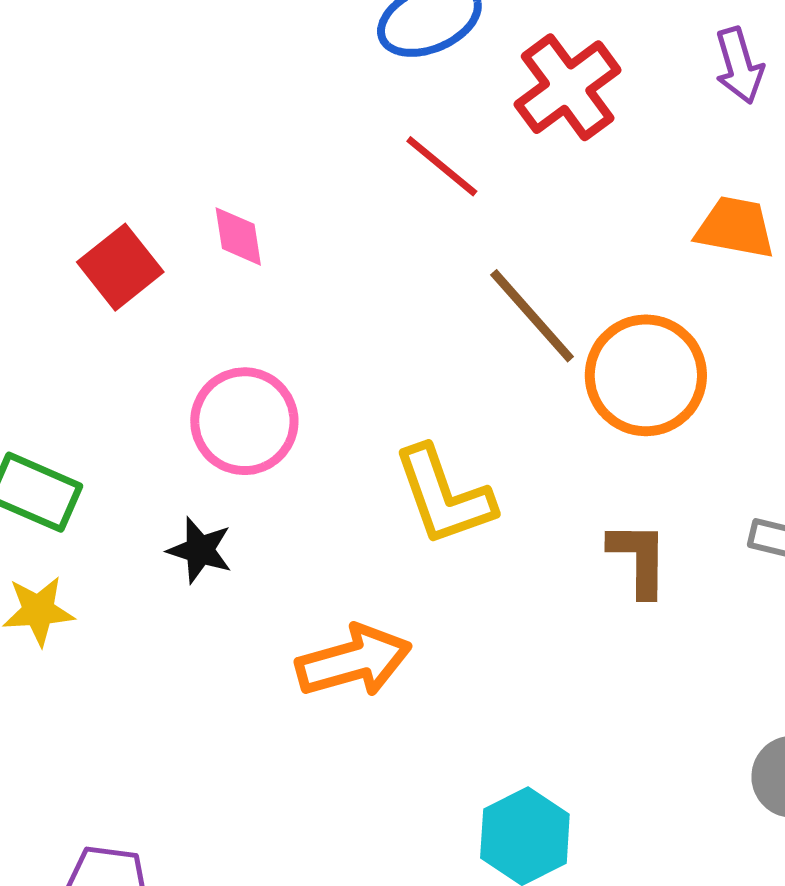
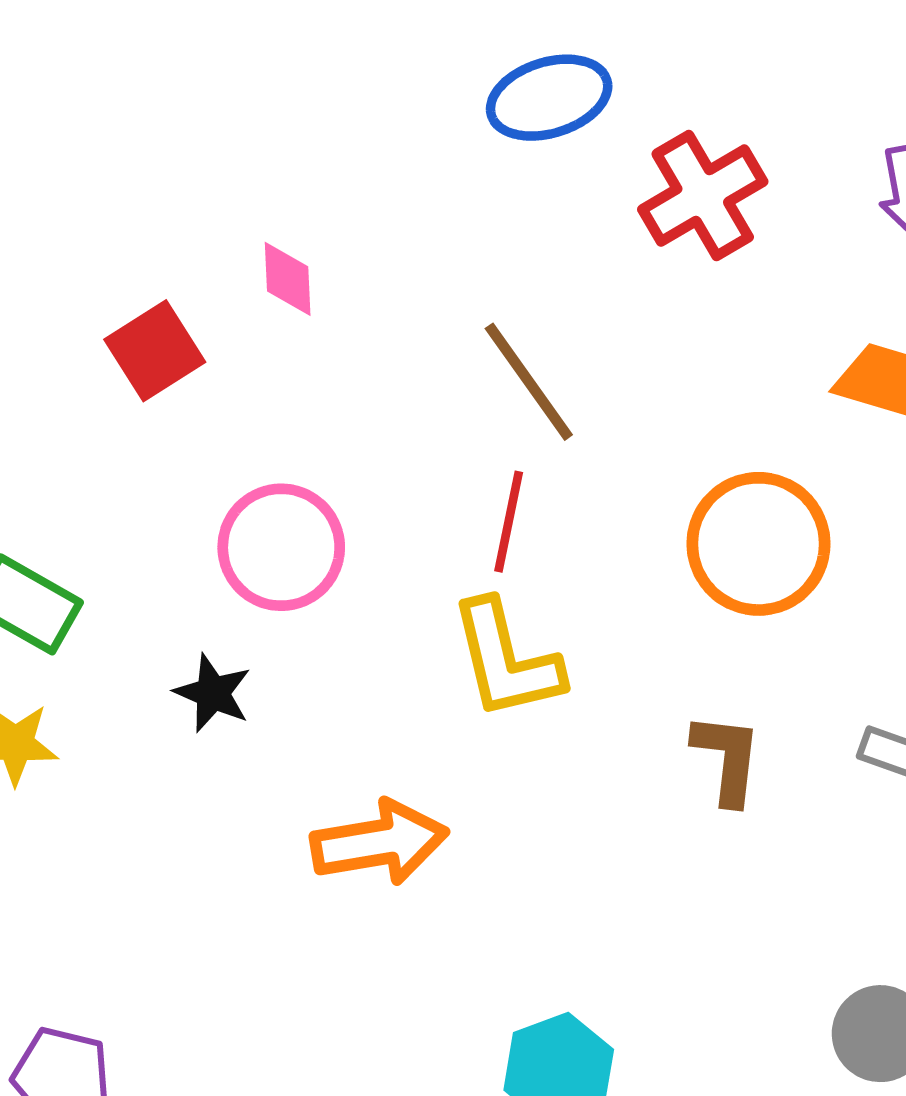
red line: (442, 166) -> (509, 522), moved, turned 56
pink diamond: (238, 236) -> (288, 279), moved
brown line: (532, 316) -> (529, 382), moved

